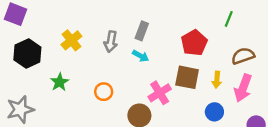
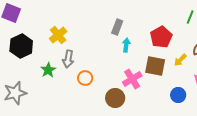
gray arrow: (111, 42) -> (68, 59), moved
cyan arrow: (141, 56) -> (126, 45), moved, turned -112
yellow arrow: (217, 80) -> (180, 60), moved, turned 40

